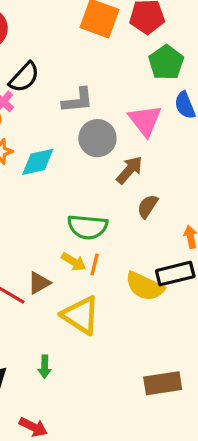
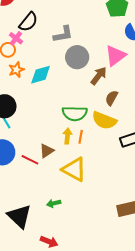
pink triangle: (145, 120) -> (115, 56), moved, turned 35
yellow arrow: (74, 262) -> (67, 136), turned -112
yellow semicircle: (145, 286) -> (104, 120), moved
green arrow: (45, 367) -> (54, 203), turned 80

